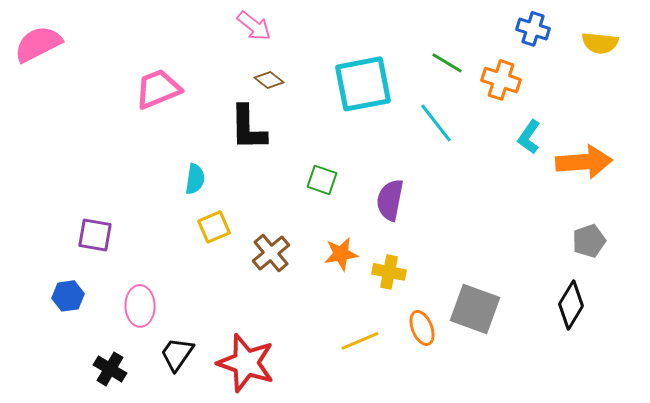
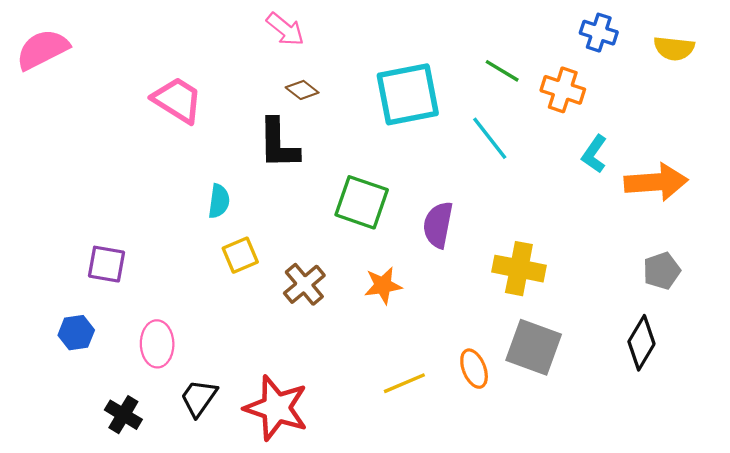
pink trapezoid: (158, 89) -> (177, 100), turned 54
green square: (322, 180) -> (362, 202), size x1.6
yellow cross: (389, 272) -> (519, 269), moved, size x1.4

